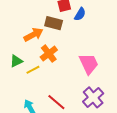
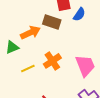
orange cross: (49, 54) -> (52, 61), moved
green triangle: (16, 61) -> (12, 47), moved

